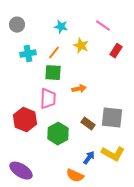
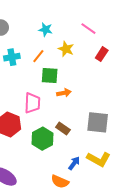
green square: (53, 73) -> (50, 75), moved
brown rectangle: (88, 124) -> (63, 129), moved

